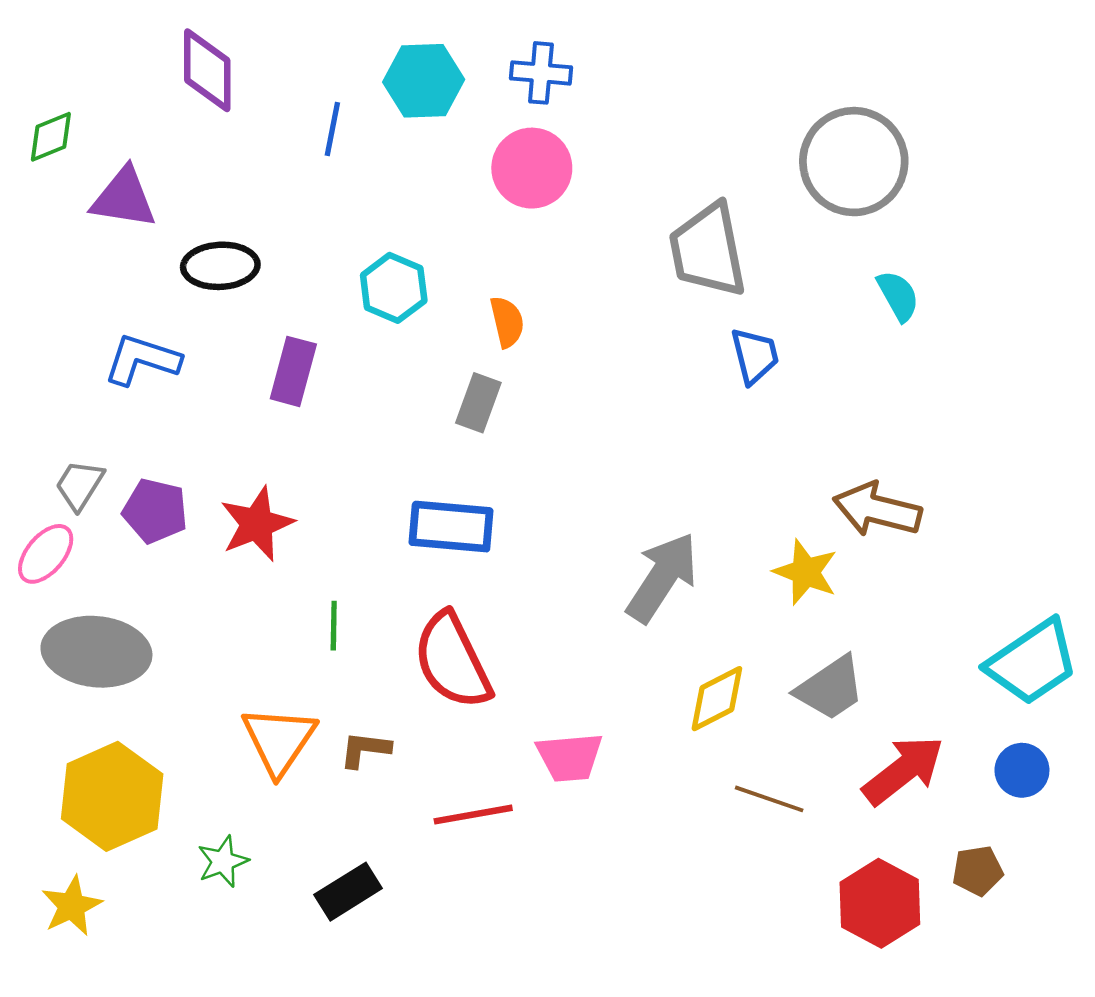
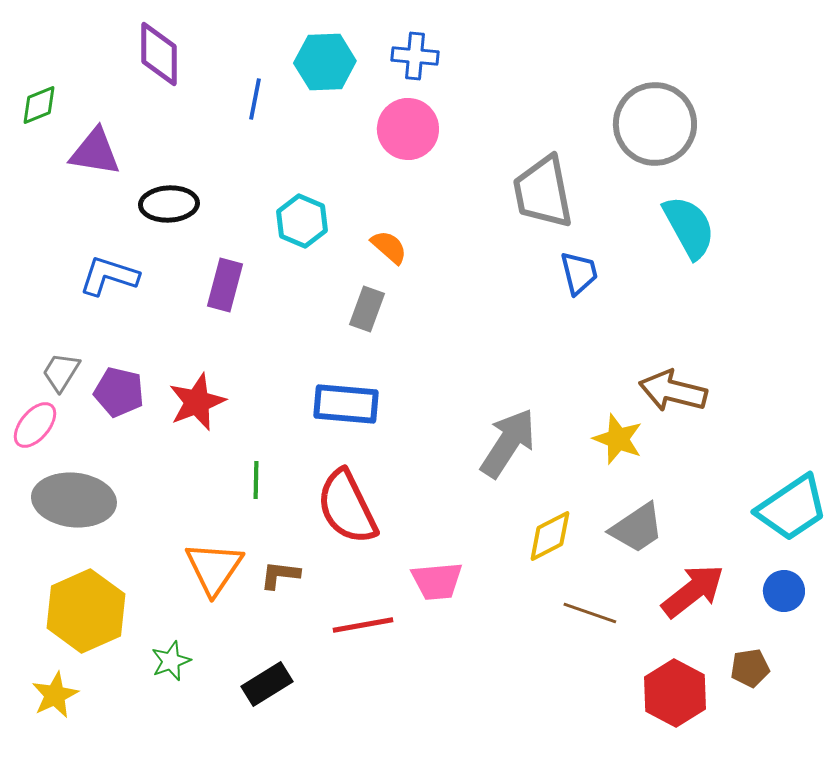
cyan semicircle: (898, 296) -> (689, 227), size x1.6
orange semicircle: (507, 322) -> (389, 247), turned -36

